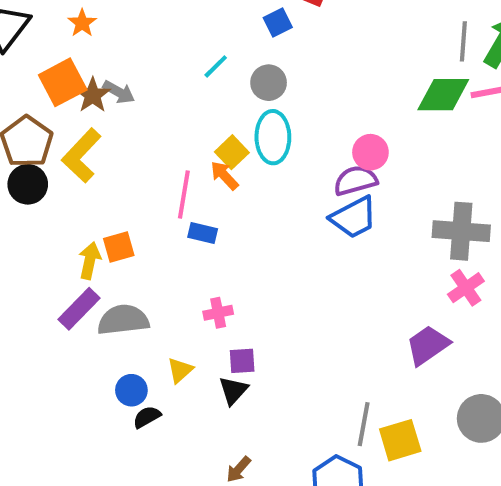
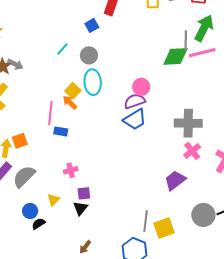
gray line: (463, 41) -> (186, 40), moved
gray semicircle: (123, 320) -> (24, 177), turned -35

